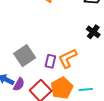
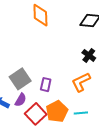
orange L-shape: (68, 58) -> (81, 82), moved
purple semicircle: (19, 84) -> (21, 100), moved

